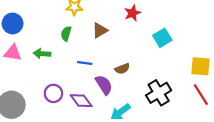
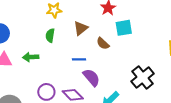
cyan square: (162, 38) -> (124, 28), moved, turned 30
blue line: (85, 63) -> (79, 59), moved
brown semicircle: (122, 69) -> (103, 43), moved, turned 72

